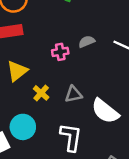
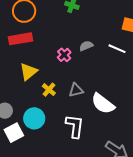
pink cross: (60, 52) -> (64, 55), turned -32

